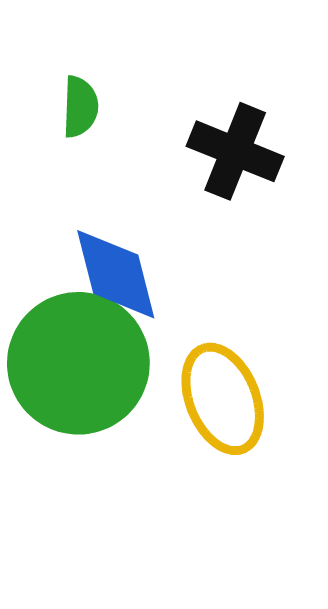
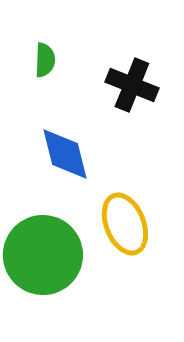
green circle: (78, 363) -> (43, 255), moved

